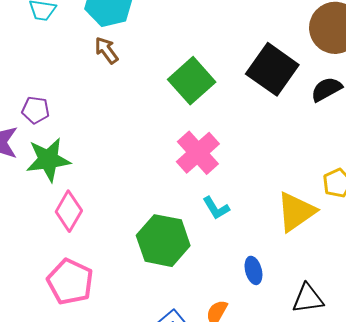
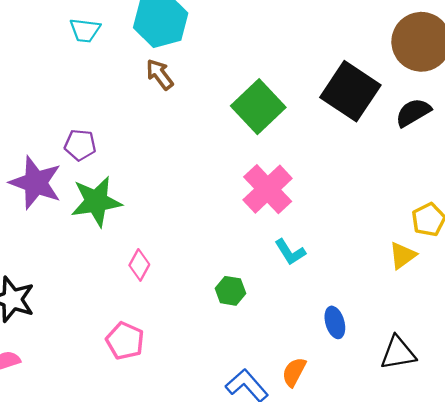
pink diamond: (69, 211) -> (139, 265), moved, size x0.7
yellow triangle: (296, 212) -> (403, 255), moved, size x0.6
green hexagon: (163, 241) -> (230, 291), size x0.5
pink pentagon: (70, 282) -> (125, 341), size x0.7

